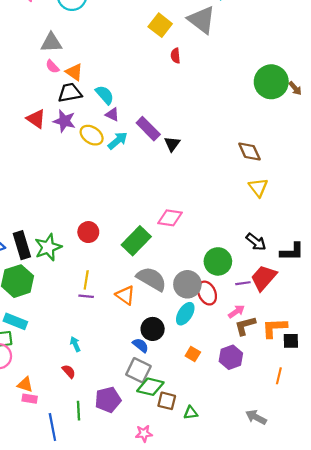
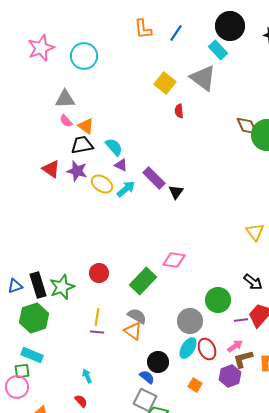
brown diamond: (249, 151) -> (247, 126), moved
gray semicircle: (151, 279) -> (137, 316), moved, size x0.7
red ellipse: (207, 293) -> (207, 349), moved
purple hexagon: (231, 357) -> (230, 376), moved

